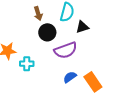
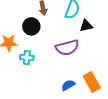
black circle: (47, 32) -> (31, 26), moved
blue semicircle: (70, 77) -> (68, 85), moved

